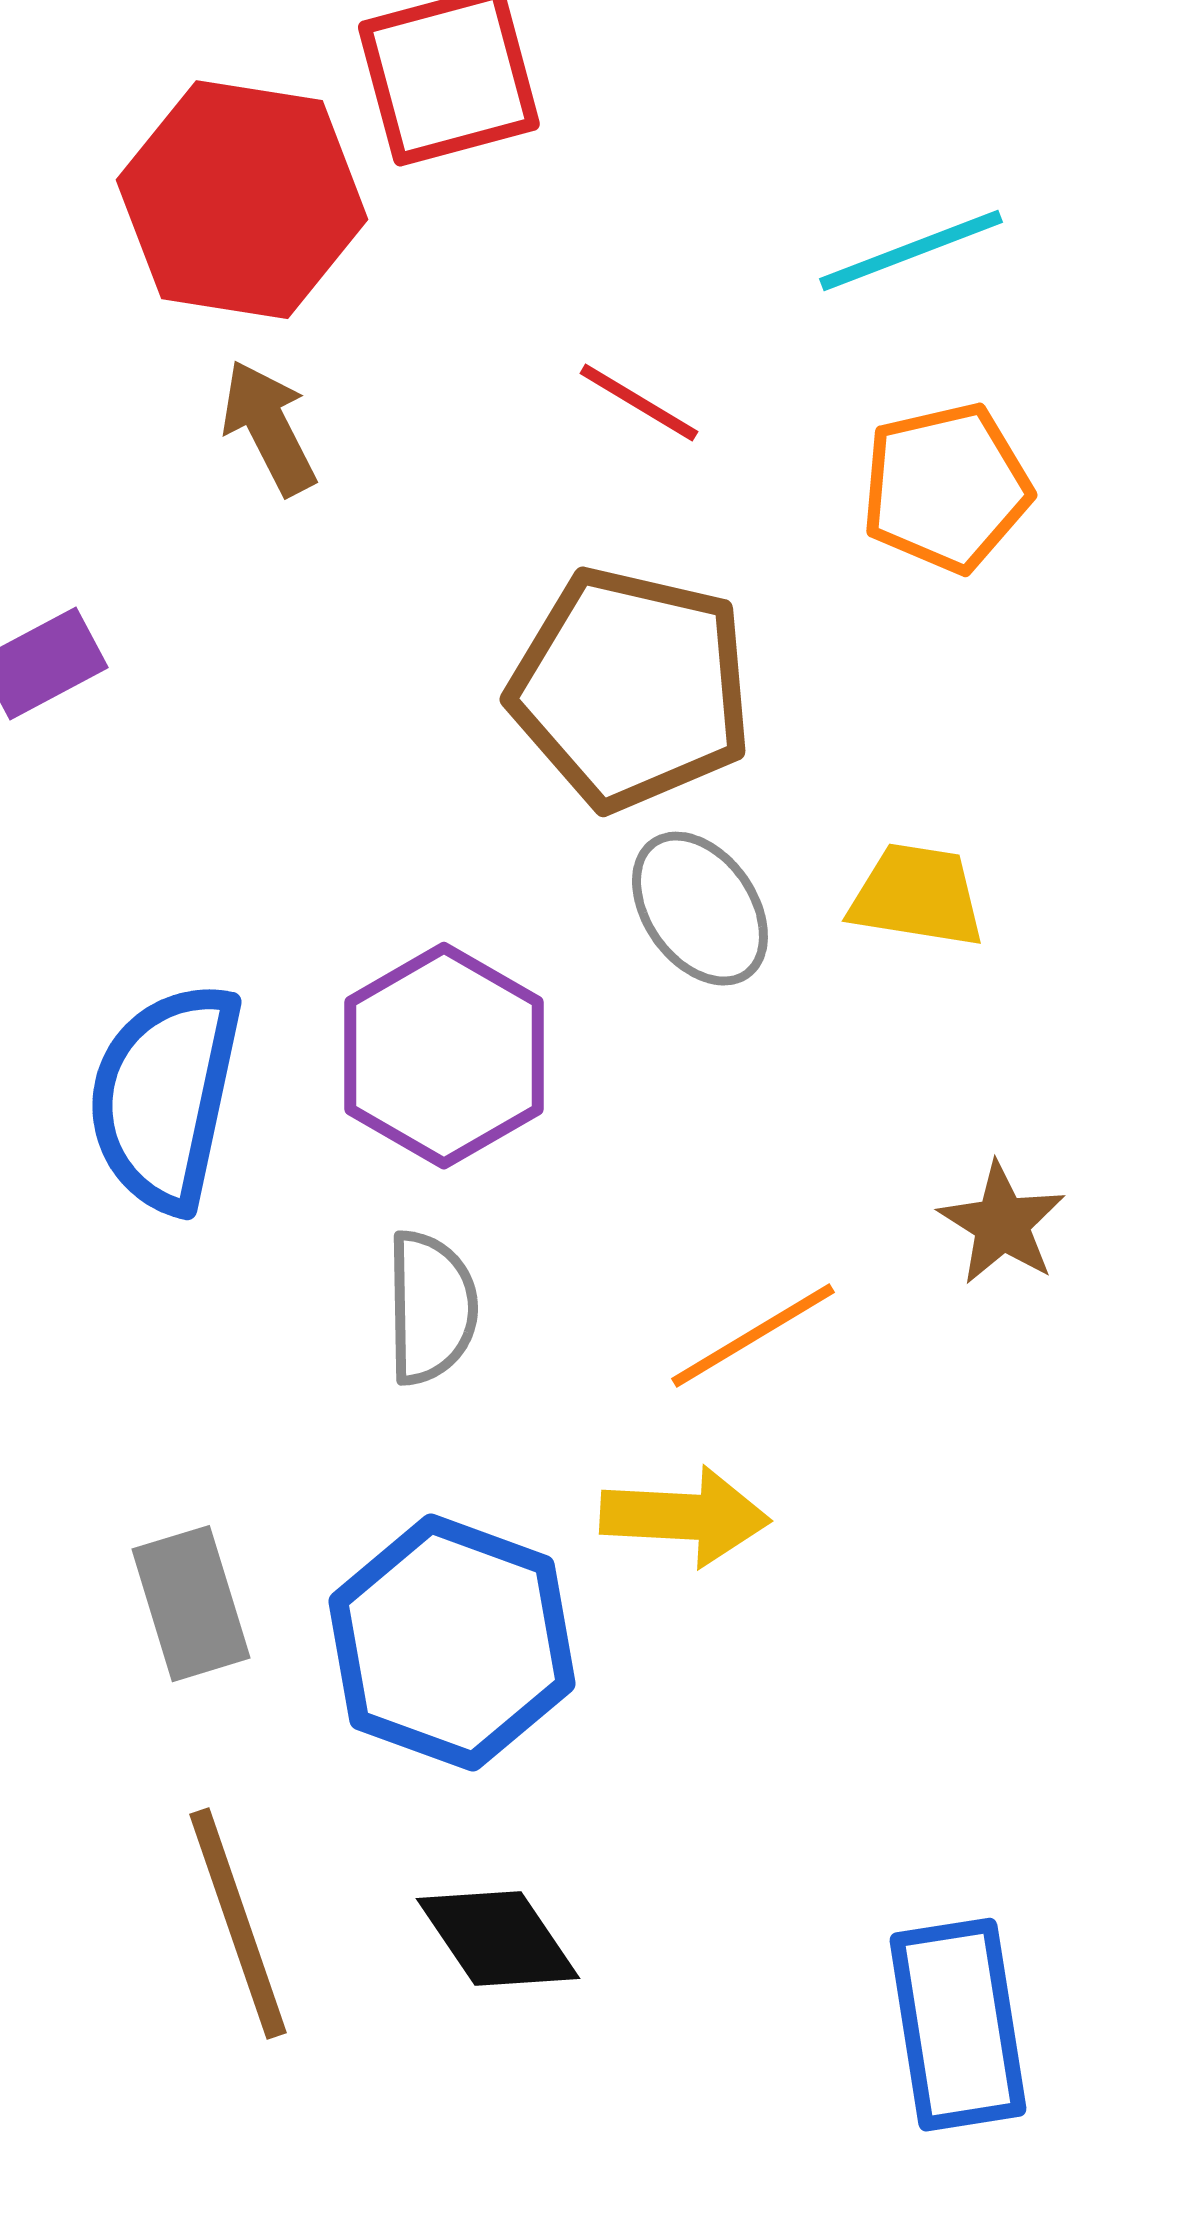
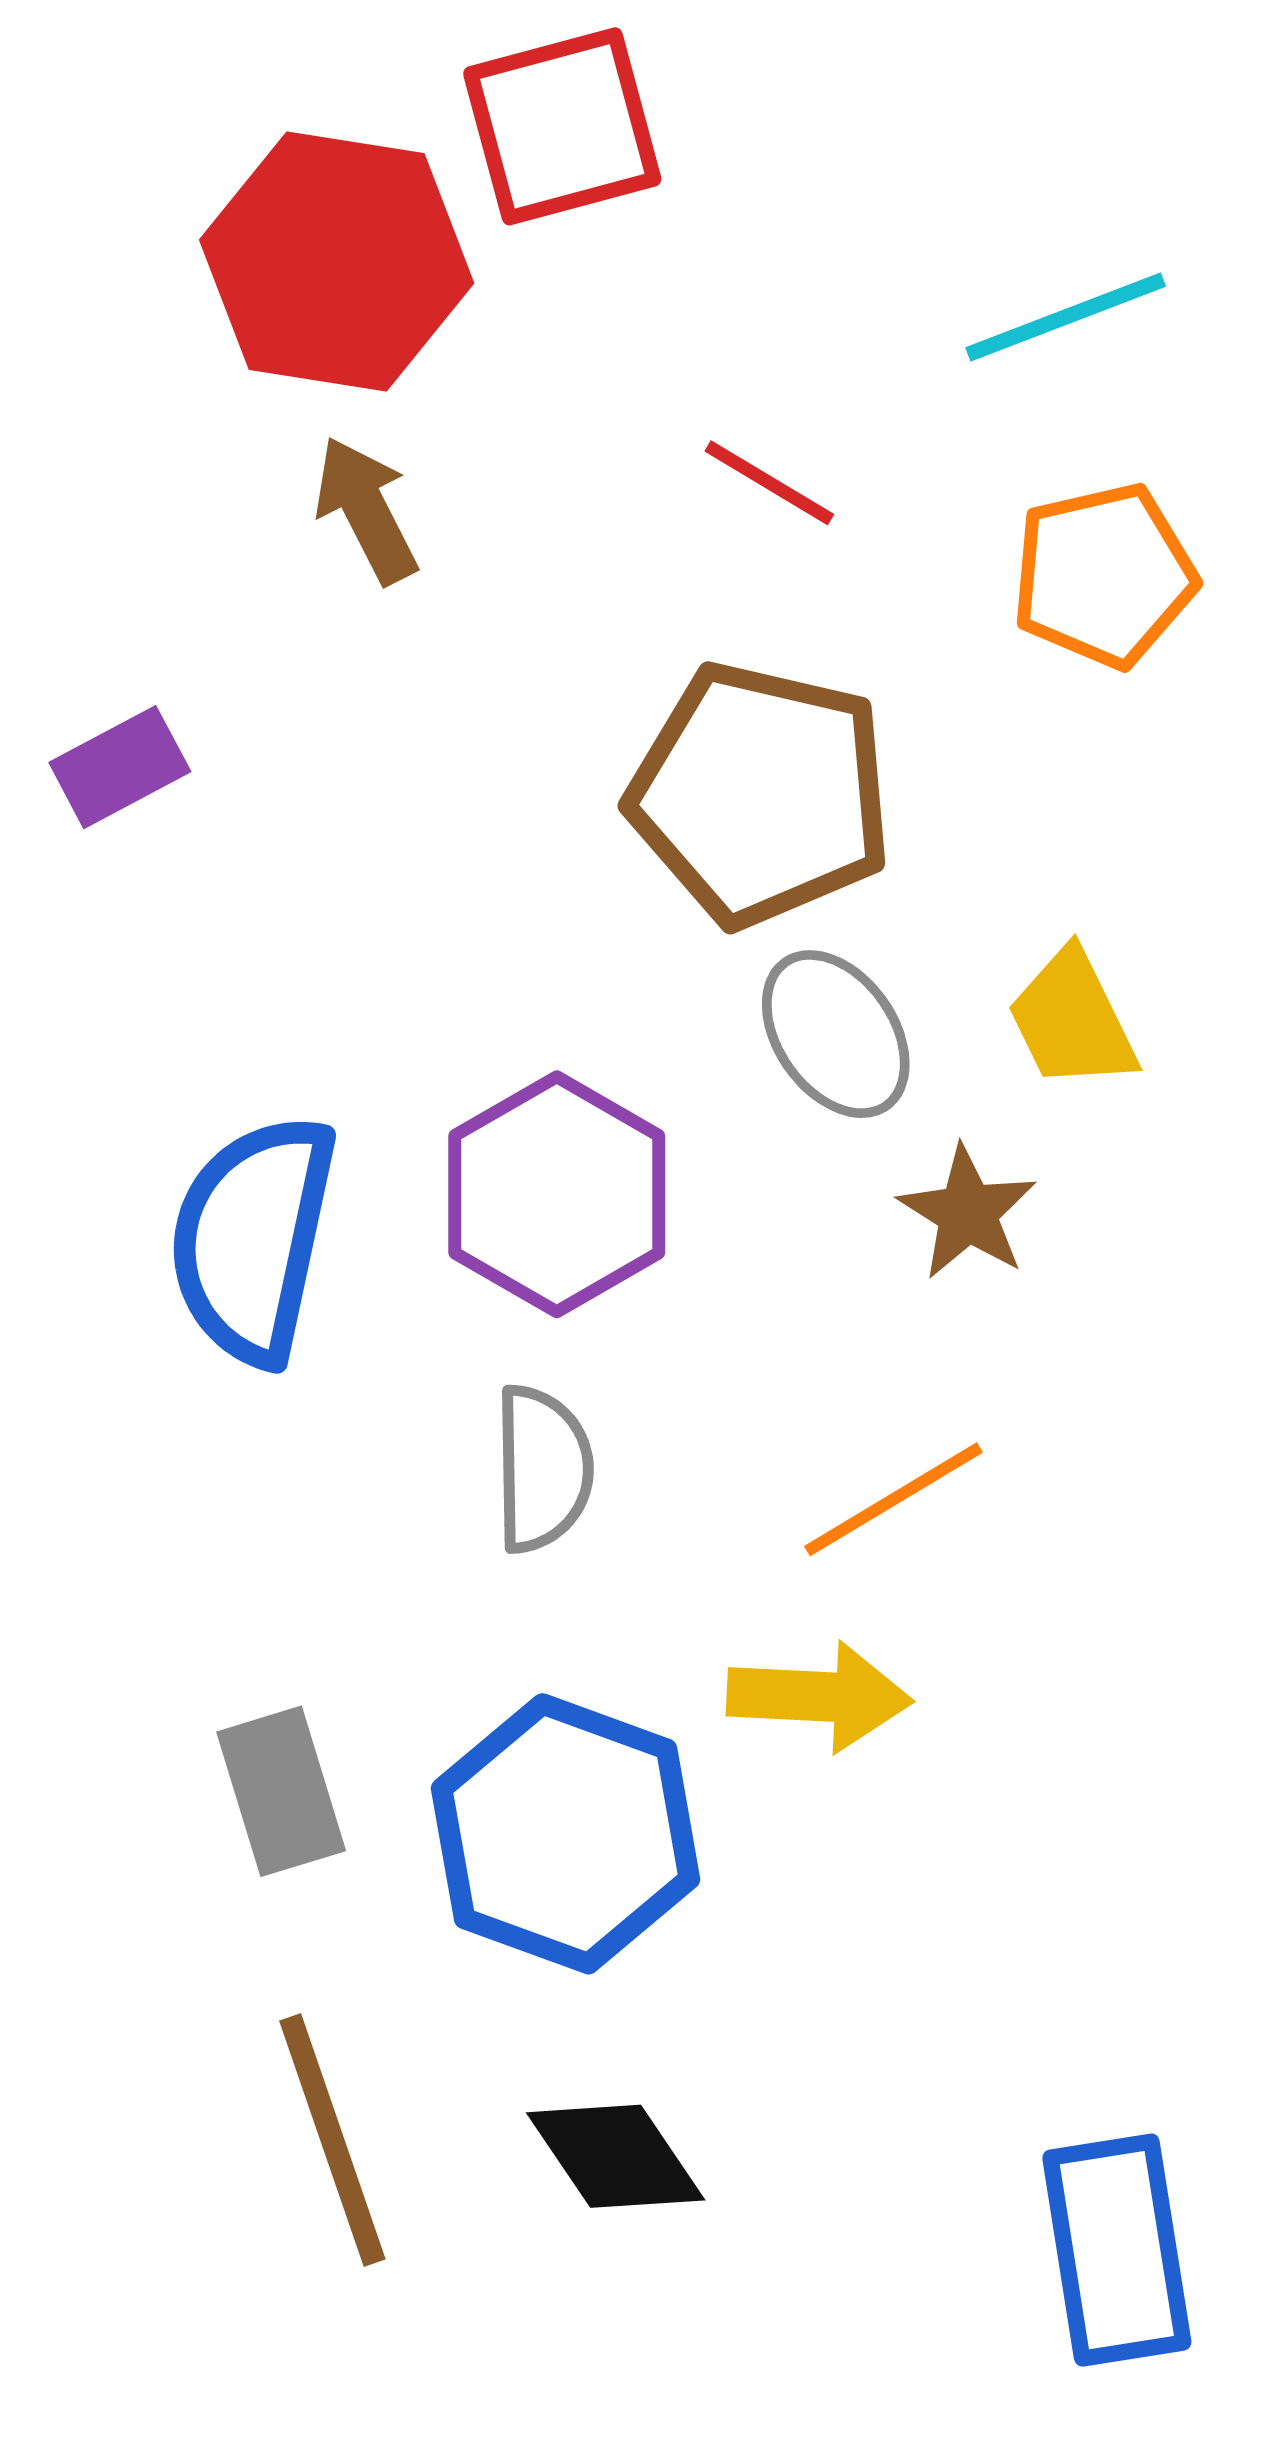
yellow trapezoid: (917, 896) -> (1072, 1020), turned -125
brown star: (1002, 1224) -> (968, 1213), moved

